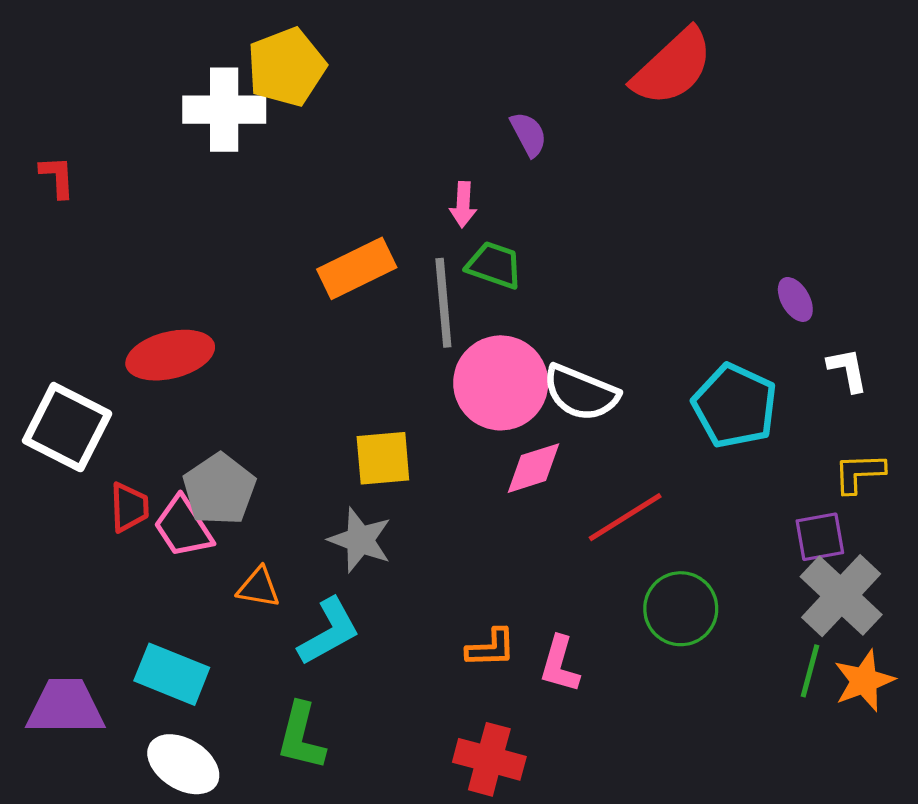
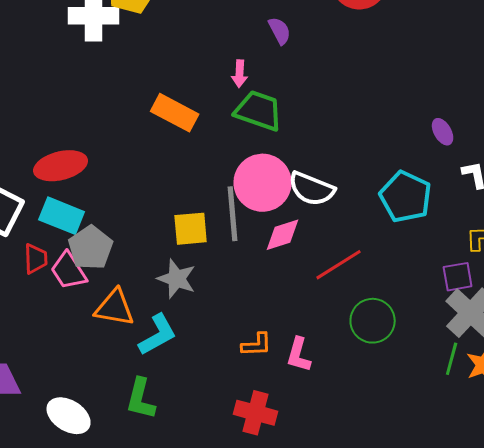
green trapezoid: (494, 265) -> (259, 111), size x1.4
orange rectangle: (357, 268) -> (175, 113), turned 54
gray line: (443, 303) -> (233, 214), moved
orange triangle: (259, 587) -> (115, 308), size x1.5
cyan rectangle: (172, 674) -> (62, 216), moved

